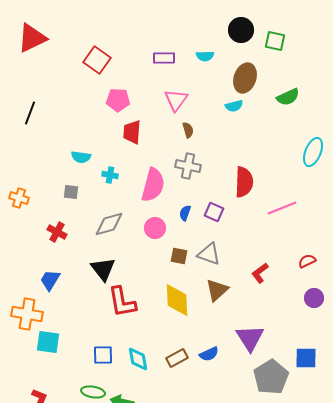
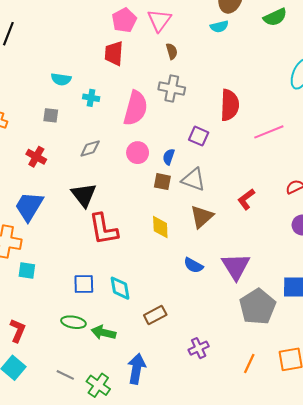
pink pentagon: (118, 100) -> (124, 20), moved, turned -30
blue semicircle: (185, 213) -> (169, 157), moved
gray diamond: (109, 224) -> (90, 148), size x0.7
blue trapezoid: (50, 280) -> (29, 206), size x1.4
yellow diamond: (177, 300) -> (160, 227), size x0.7
cyan square: (48, 342) -> (27, 270), size x0.7
blue semicircle: (209, 354) -> (193, 265), moved, turned 54
brown rectangle: (177, 358) -> (155, 315), moved

